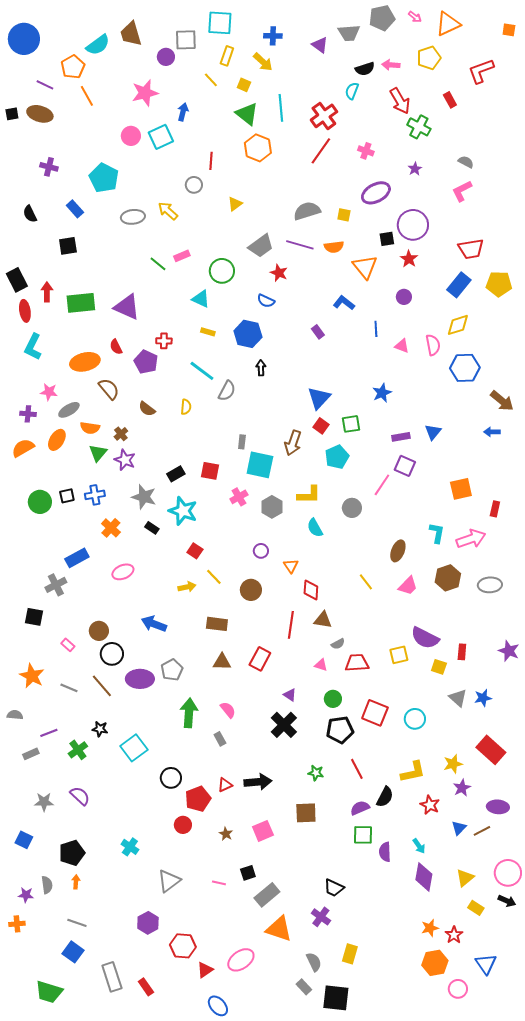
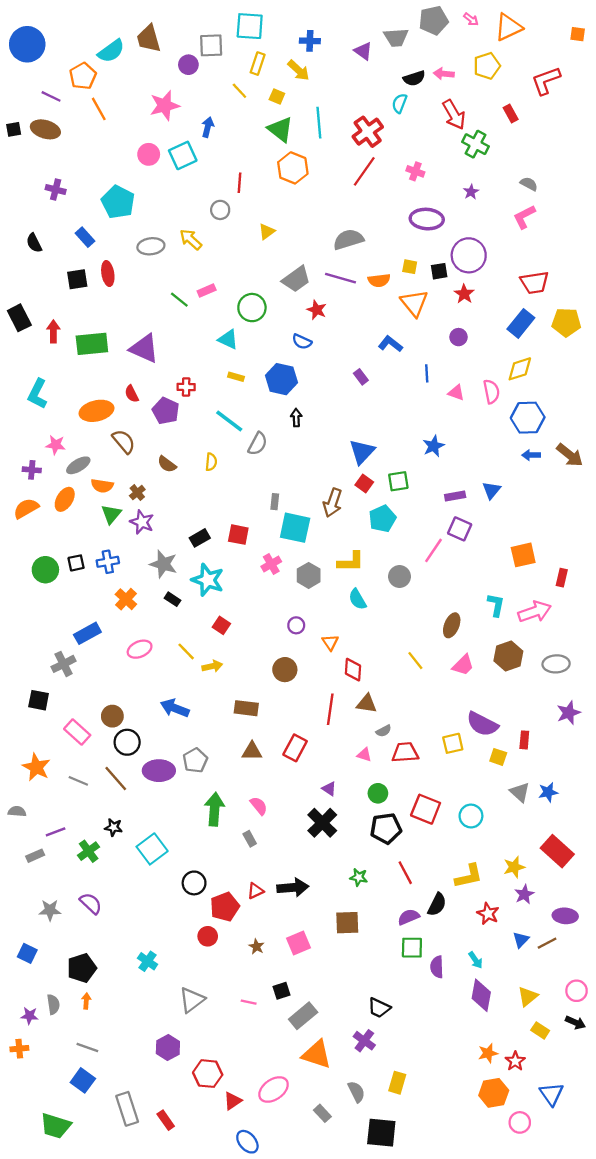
purple ellipse: (376, 193) -> (427, 219), turned 32
yellow square: (344, 215) -> (410, 267), moved
red ellipse: (25, 311) -> (108, 274), moved
blue arrow: (492, 432) -> (531, 455), moved
yellow line: (214, 577) -> (186, 651), moved
pink rectangle: (68, 645) -> (77, 732), size x1.6
purple star: (509, 651) -> (569, 713), moved, turned 30
pink circle: (508, 873) -> (577, 991), size x0.7
gray rectangle: (304, 987) -> (322, 1113), moved

